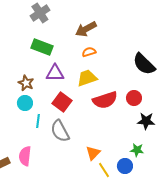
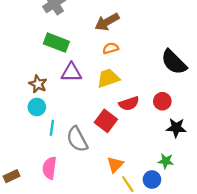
red semicircle: (105, 100) -> (129, 104), size x0.7
red square: (62, 102) -> (106, 121), moved
pink semicircle: (25, 156) -> (49, 168), moved

